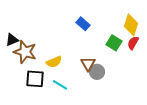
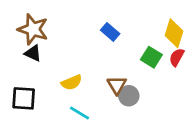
black triangle: (12, 40) -> (33, 53), moved, turned 48
brown star: (25, 52) -> (33, 29), moved
black square: (35, 79) -> (24, 98), moved

